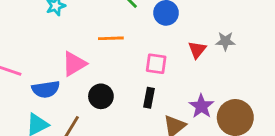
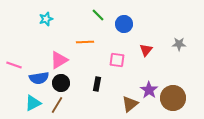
gray star: (225, 41) -> (179, 44), moved
black circle: (101, 96) -> (61, 83), moved
black rectangle: (149, 98) -> (97, 84), moved

